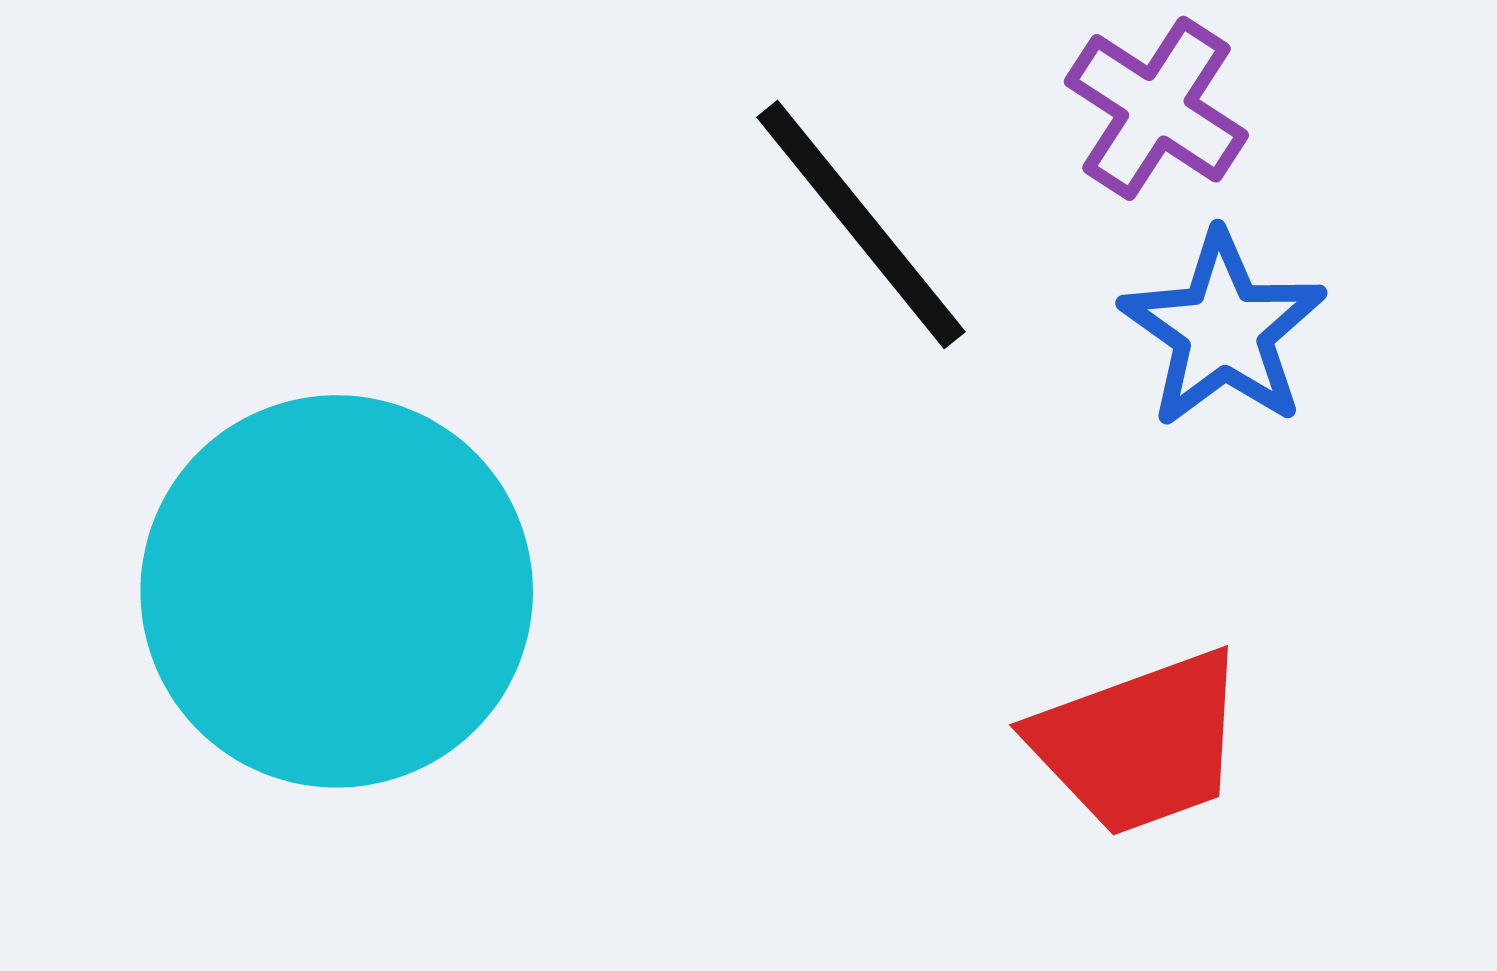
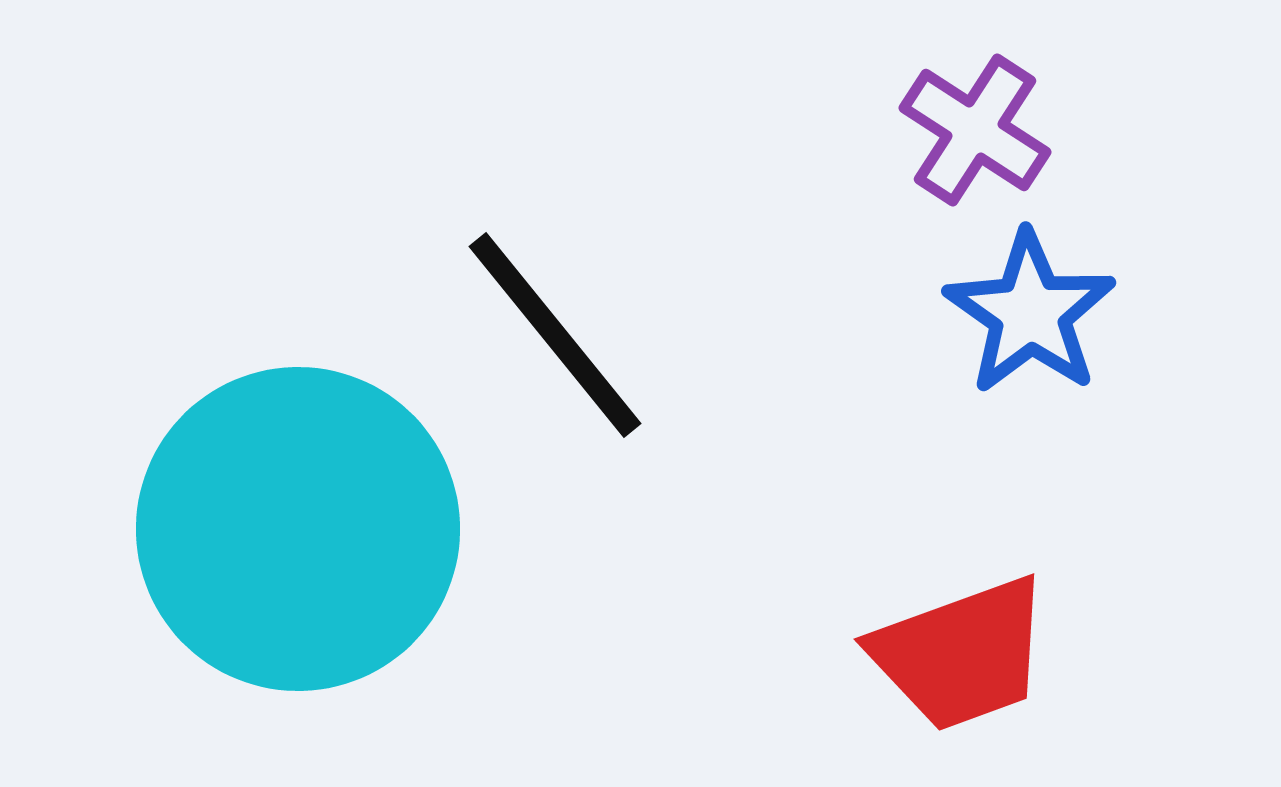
black line: (861, 225) -> (555, 335), moved

